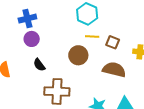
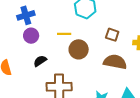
yellow line: (92, 36) -> (64, 34), moved
black semicircle: (39, 65) -> (40, 61), turned 96

